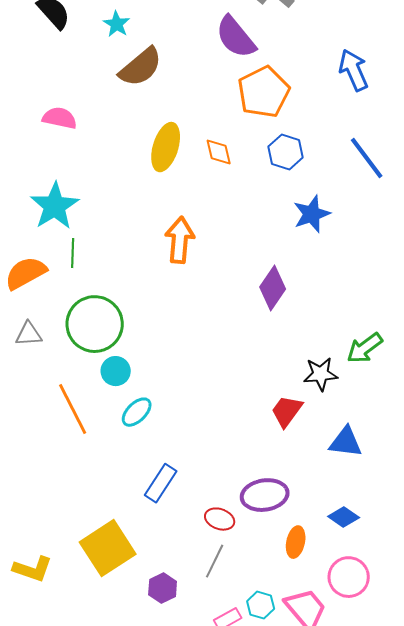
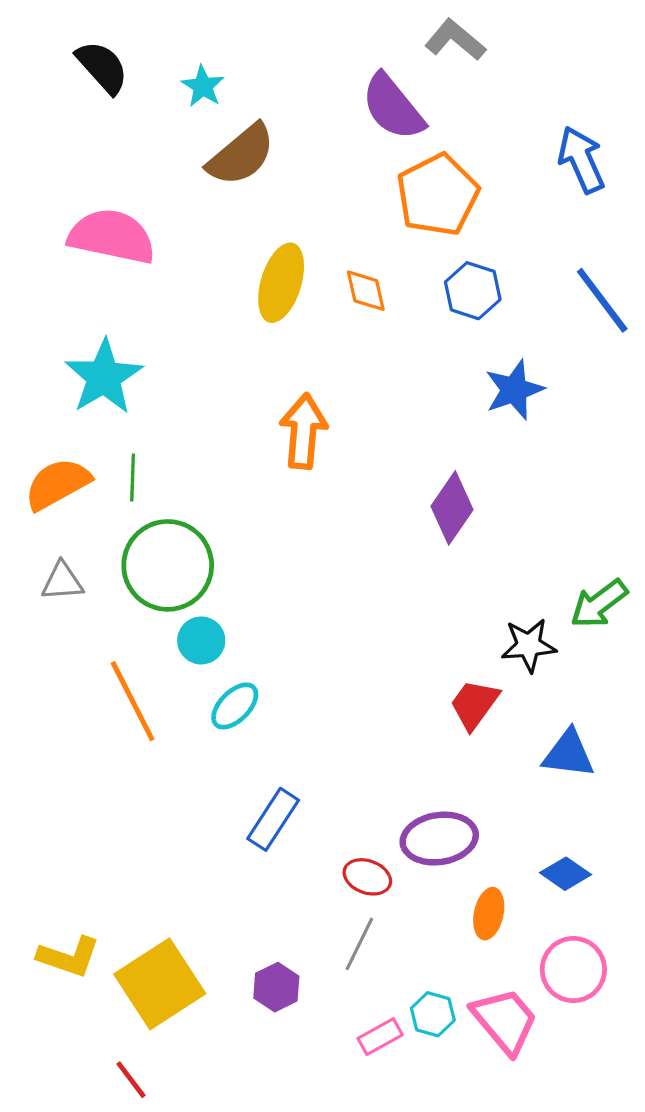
pink semicircle: (60, 118) -> (112, 236), size x1.6
green line: (73, 253) -> (133, 478), moved
yellow square: (108, 548) -> (160, 984), moved

